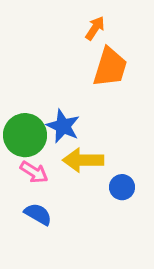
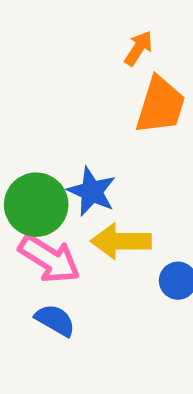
pink arrow: (34, 172) -> (49, 259), size x1.5

